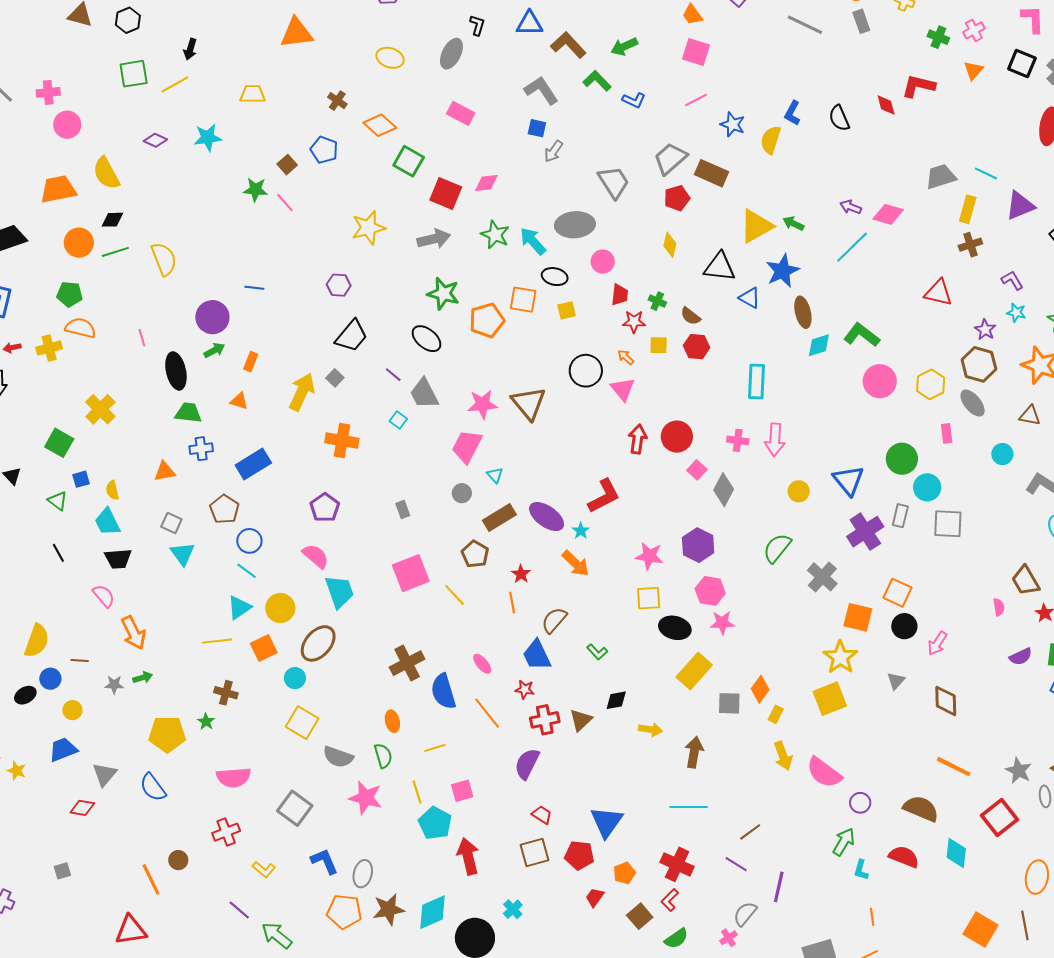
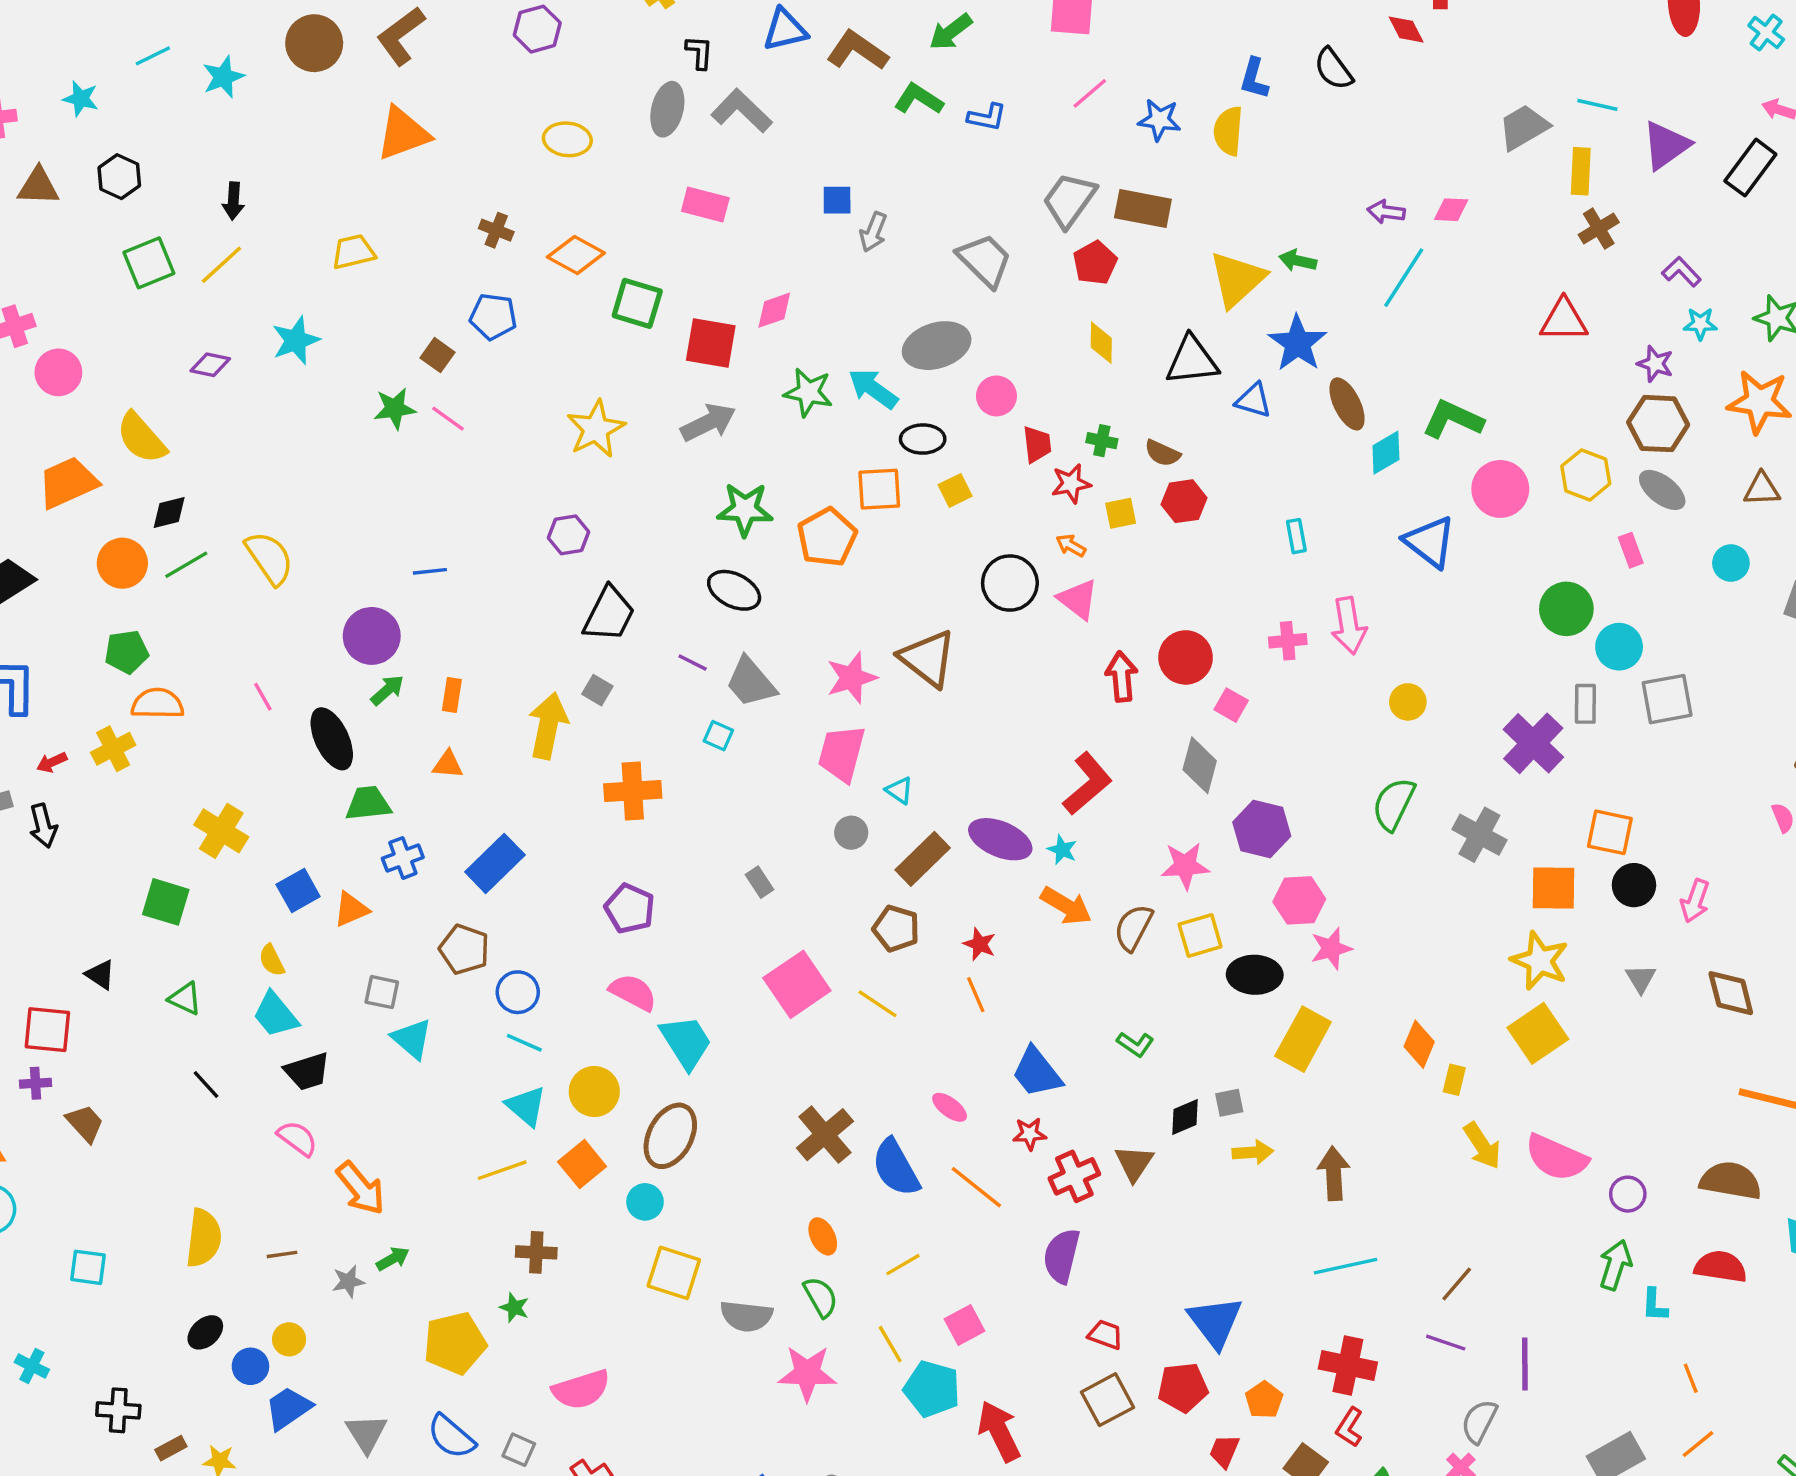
gray L-shape: (541, 90) -> (742, 111), moved
pink diamond: (888, 214) -> (1451, 210), size x0.7
cyan rectangle: (756, 381) -> (1296, 536), size x0.6
blue square: (81, 479) -> (298, 891), moved, size x1.4
blue triangle: (848, 480) -> (1430, 542), moved
gray diamond: (724, 490) -> (1200, 765), moved
cyan triangle: (239, 607) -> (526, 1106), turned -32
brown semicircle: (554, 620) -> (1133, 928), moved
blue circle: (50, 679) -> (250, 1366), moved
gray square: (729, 703) -> (1229, 1103), moved, size x0.7
gray square: (295, 808) -> (519, 1450), moved, size x0.6

